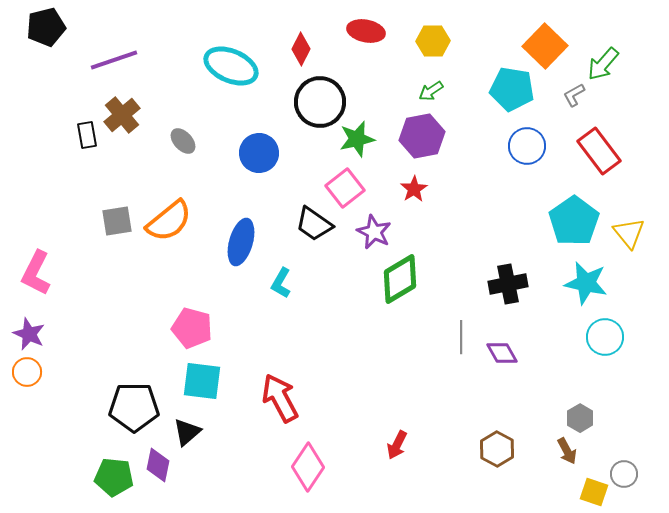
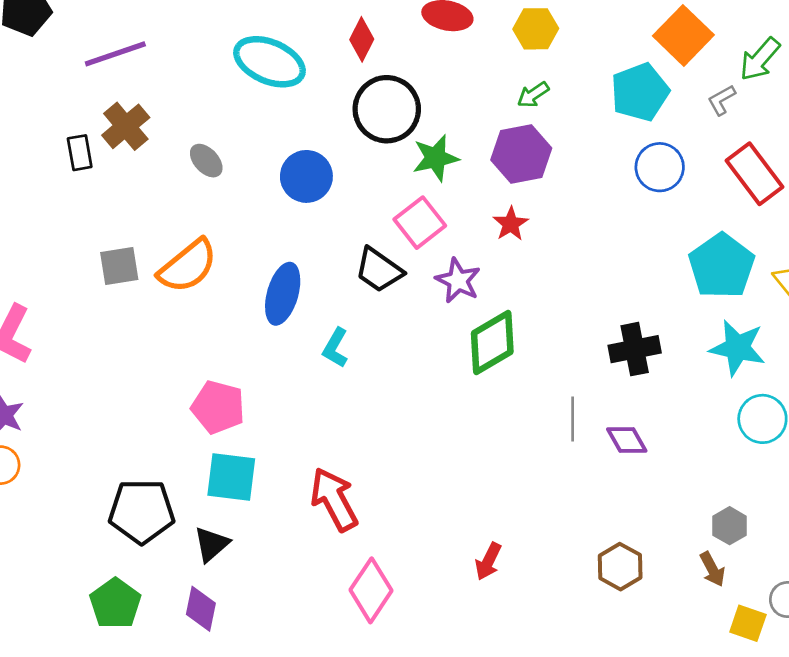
cyan pentagon: (512, 89) -> (640, 92), turned -30
purple diamond: (158, 465) -> (201, 609), moved
green pentagon: (114, 477) -> (115, 603), turned 30

